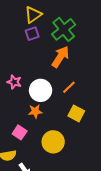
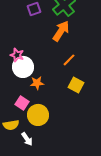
white circle: (41, 90) -> (23, 67), moved
yellow circle: (53, 142) -> (38, 115), moved

